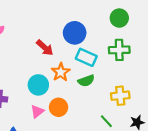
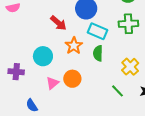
green semicircle: (86, 81) -> (98, 53), turned 112
cyan circle: (38, 85) -> (43, 56), moved
yellow cross: (120, 96) -> (130, 67), turned -36

